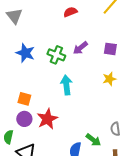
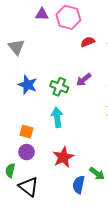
red semicircle: (70, 12) -> (88, 42), moved
cyan arrow: (66, 85) -> (57, 117), moved
red star: (47, 119) -> (63, 157), moved

